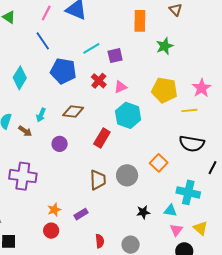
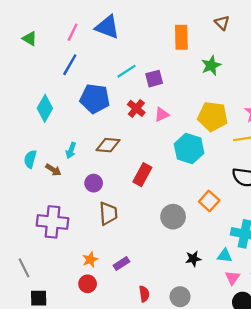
blue line: (43, 41) -> (70, 65), turned 66
cyan hexagon: (128, 115) -> (189, 149), moved
brown trapezoid: (98, 180) -> (108, 213), moved

